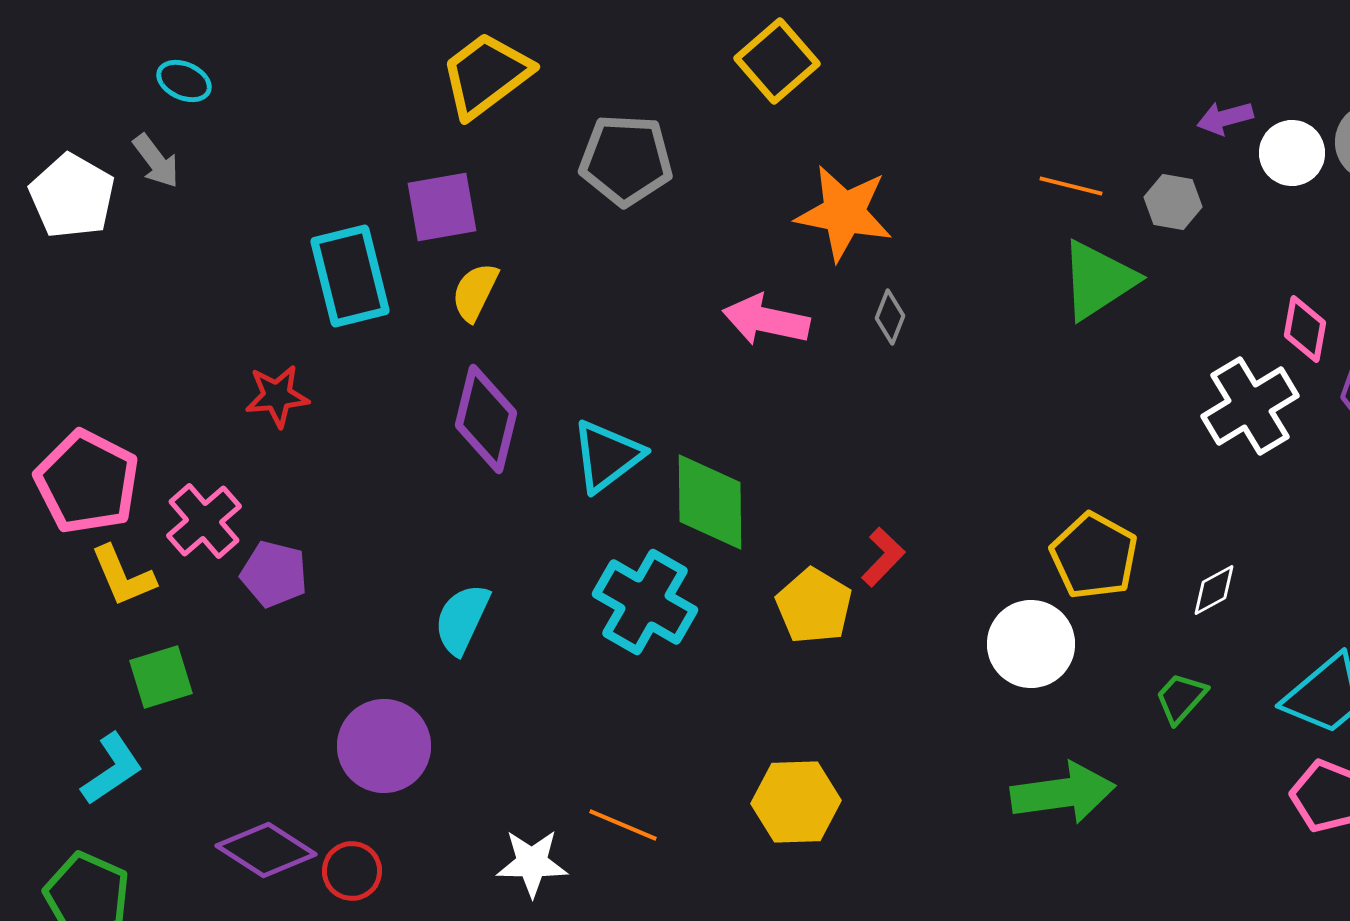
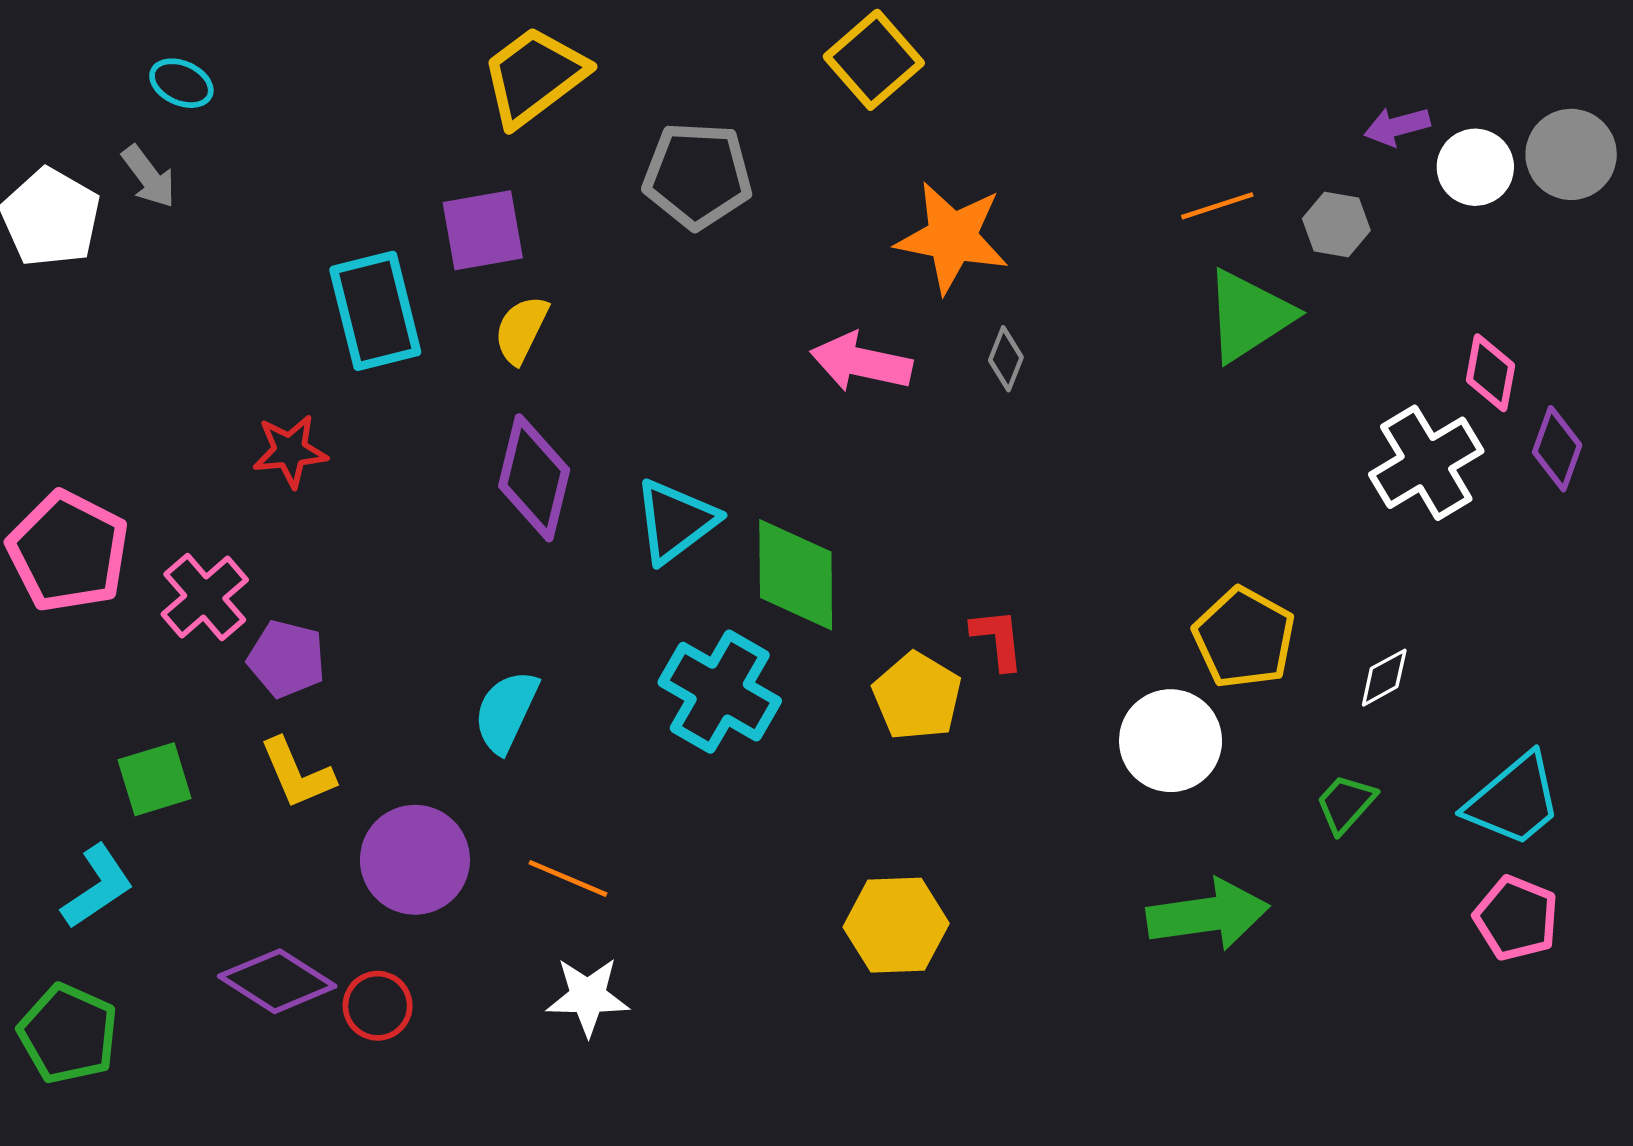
orange line: (1071, 186) -> (1217, 206), turned -32
red L-shape: (883, 557) -> (998, 639), turned -50
yellow L-shape: (123, 576) -> (297, 773), moved
orange line: (623, 825) -> (568, 878), moved

